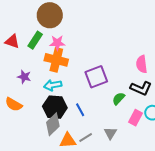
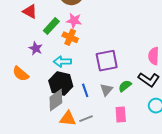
green rectangle: (35, 40) -> (51, 26), moved
orange cross: (56, 60) -> (70, 37), size x0.7
pink rectangle: (136, 118) -> (121, 115), moved, turned -42
gray triangle: (110, 133) -> (106, 90), moved

